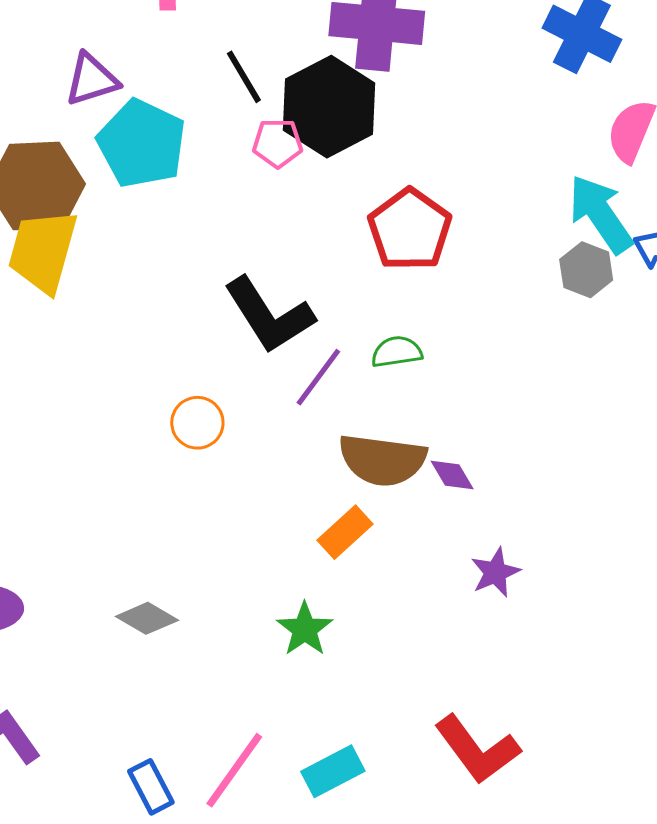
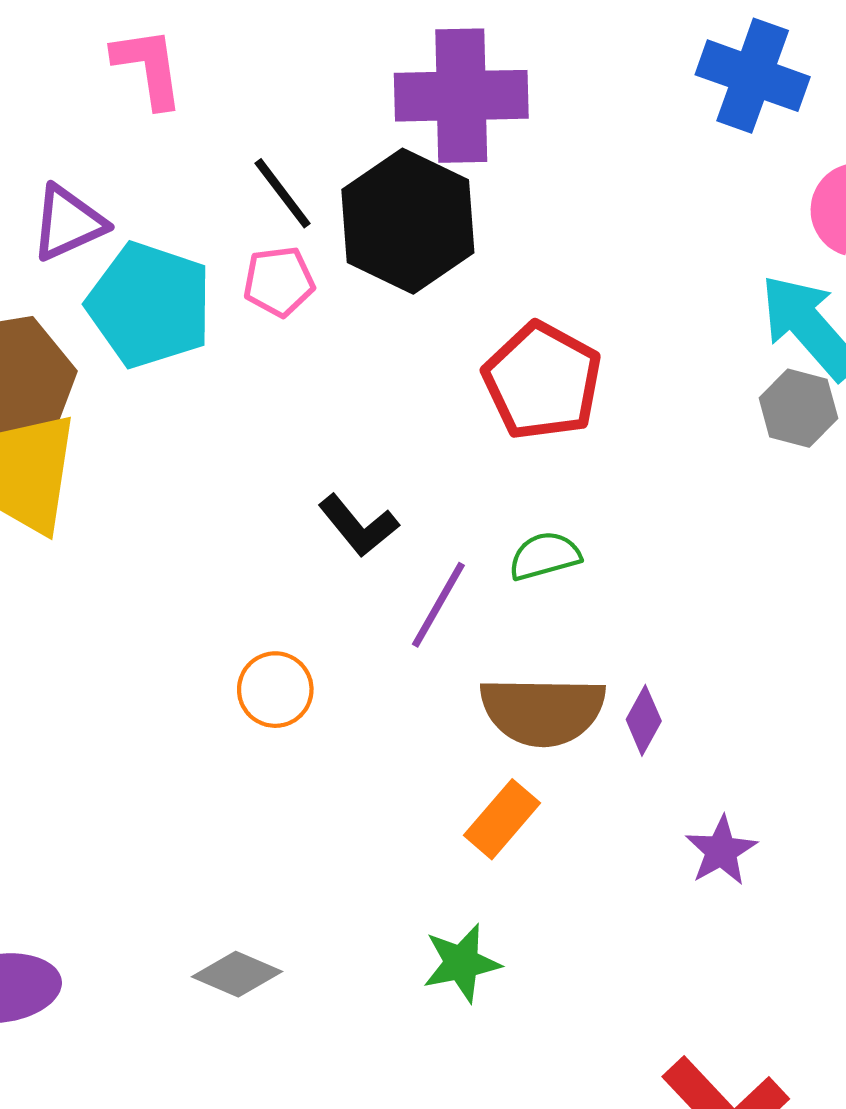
pink pentagon: (278, 143) -> (279, 281), moved
black L-shape: (269, 315) -> (358, 526), size x0.6
purple diamond: (452, 475) -> (644, 720), turned 66
green star: (305, 629) -> (462, 963), turned 30

